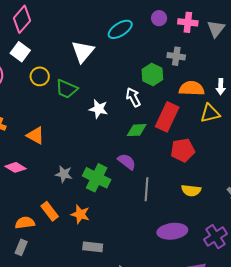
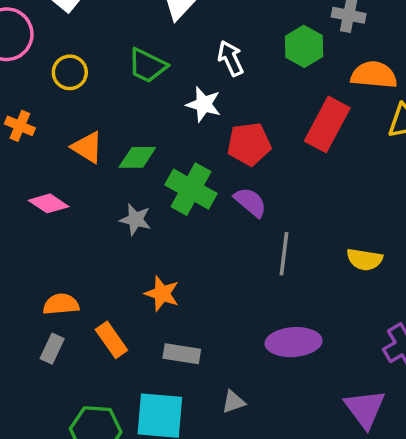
yellow circle: (40, 76) -> (70, 72), moved
white arrow: (133, 97) -> (231, 58), moved
green diamond: (137, 130) -> (137, 157), moved
red pentagon: (183, 150) -> (249, 144), moved
green cross: (97, 178) -> (191, 189), moved
orange rectangle: (50, 211) -> (111, 340), moved
purple ellipse: (172, 231) -> (294, 342), moved

